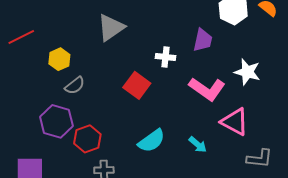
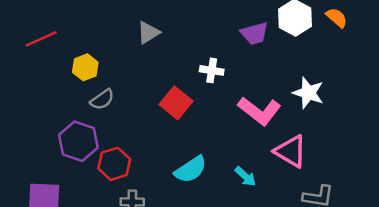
gray triangle: (111, 28) -> (148, 33), size x0.7
purple trapezoid: (203, 40) -> (254, 33), moved, turned 60

